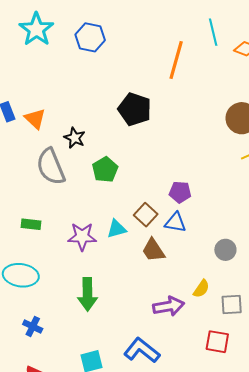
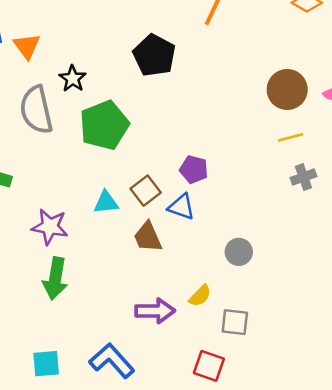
green pentagon: (105, 170) -> (104, 125), size x1.5
purple star: (82, 237) -> (50, 227), moved

